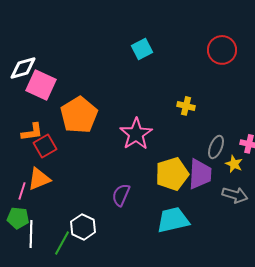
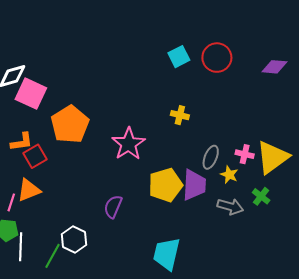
cyan square: (142, 49) -> (179, 57), moved
cyan trapezoid: (173, 220) -> (167, 254), moved, turned -64

